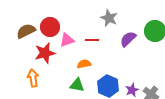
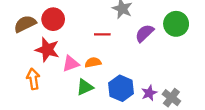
pink triangle: (67, 40) -> (71, 64), moved
red star: (45, 53) -> (47, 50), turned 30
green triangle: (77, 85) -> (85, 87), turned -35

